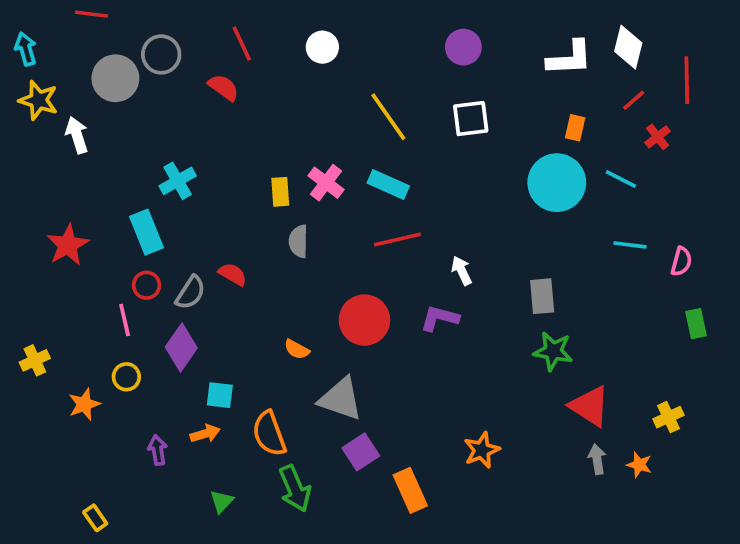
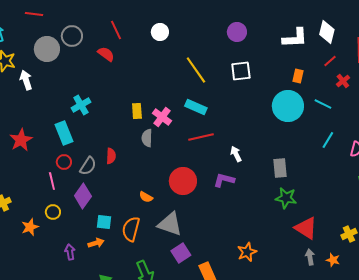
pink cross: (326, 183) -> (162, 117), moved
cyan line: (630, 245) -> (328, 140), turned -66
red semicircle: (233, 274) -> (111, 156), turned 63
orange semicircle: (269, 434) -> (131, 229), moved, turned 35

